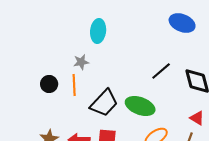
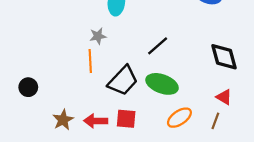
black line: (161, 71) -> (158, 46), moved
black circle: (49, 84) -> (28, 87), moved

